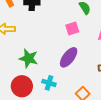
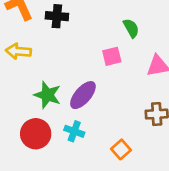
purple ellipse: (69, 57) -> (83, 95), moved

